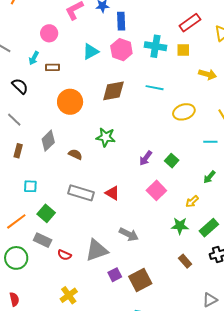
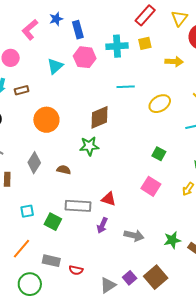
brown diamond: (113, 91) -> (99, 117), moved
purple arrow: (146, 158) -> (102, 225), moved
green square: (46, 213) -> (53, 222), moved
green star: (180, 226) -> (172, 240), moved
gray triangle: (97, 250) -> (108, 285), moved, size x0.7

